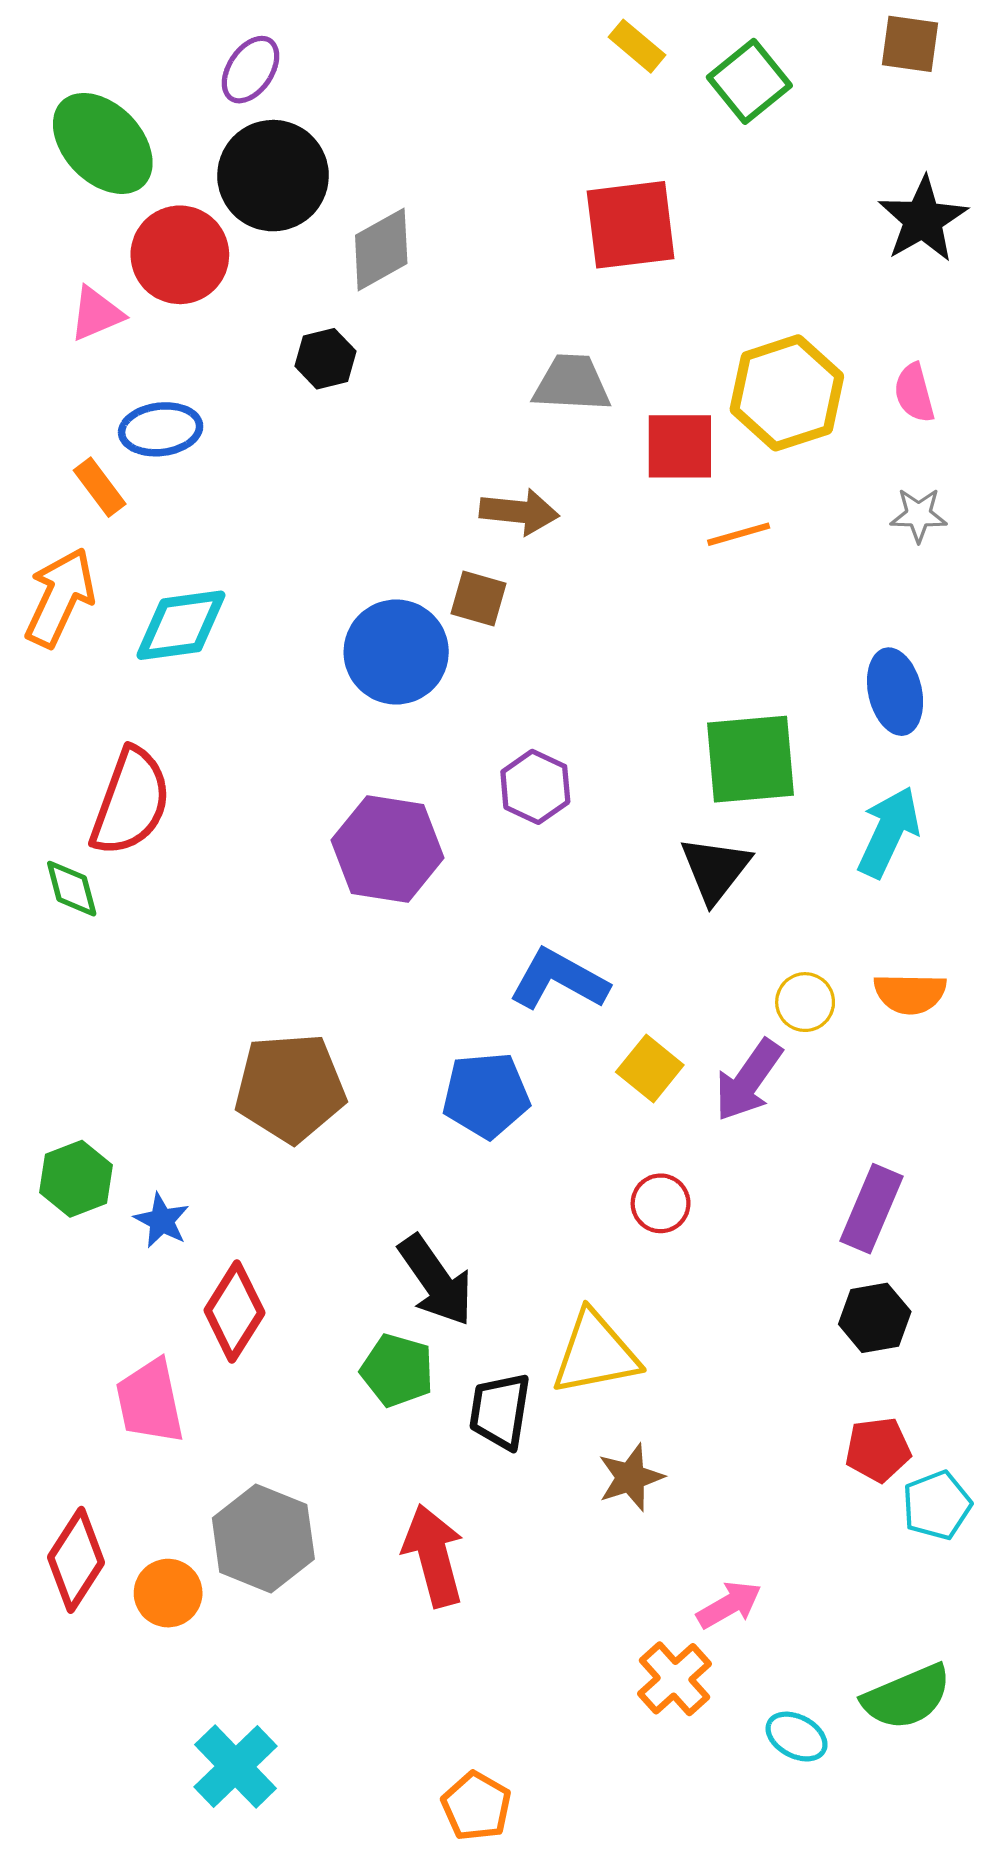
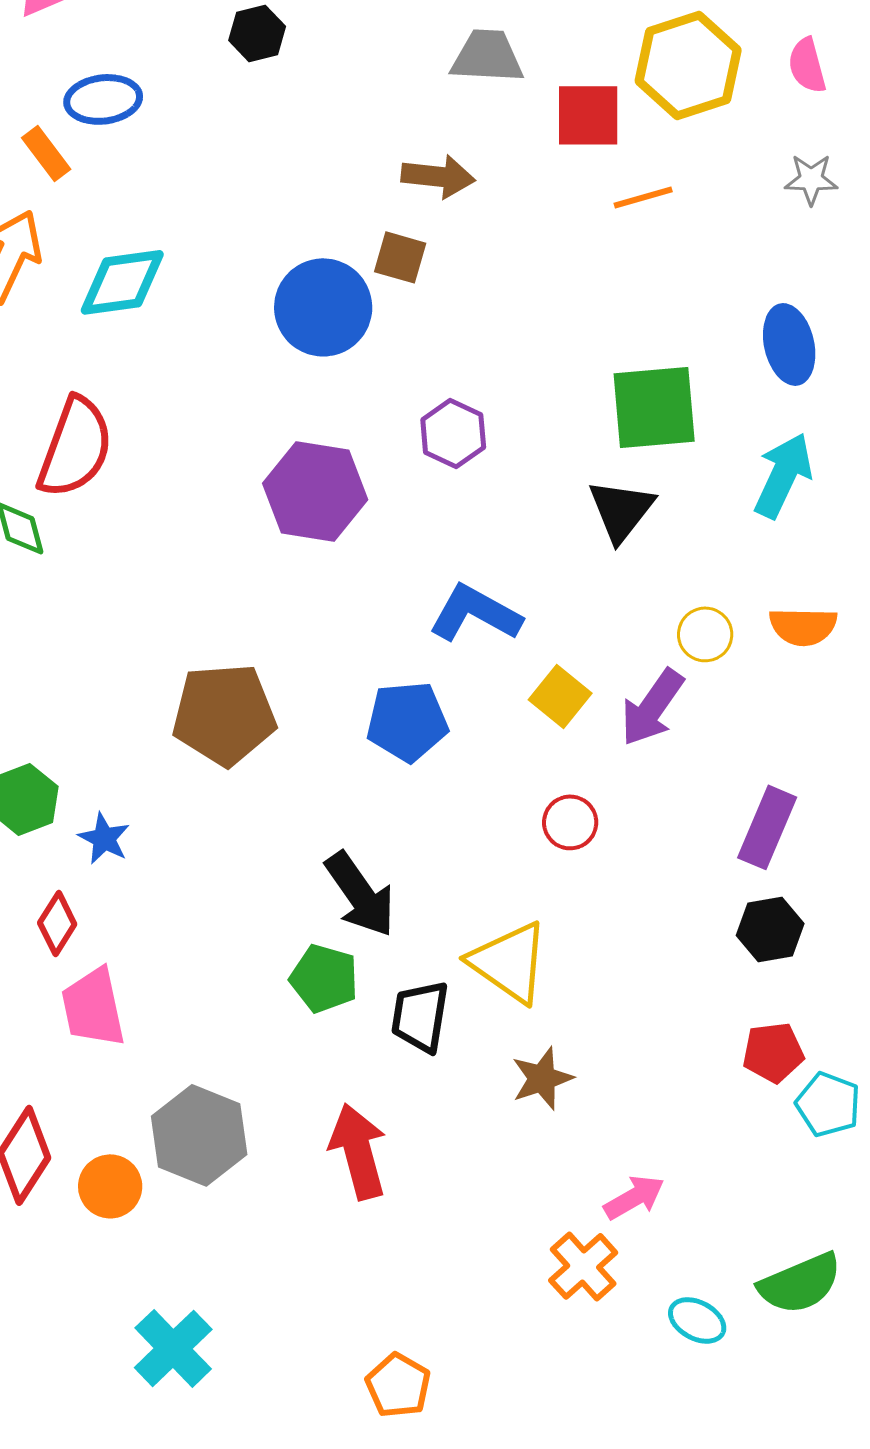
red diamond: (234, 1311) -> (57, 923), moved, size x0.7
yellow triangle: (595, 1353) -> (509, 962), turned 46
cyan pentagon: (937, 1505) -> (828, 1104), turned -30

